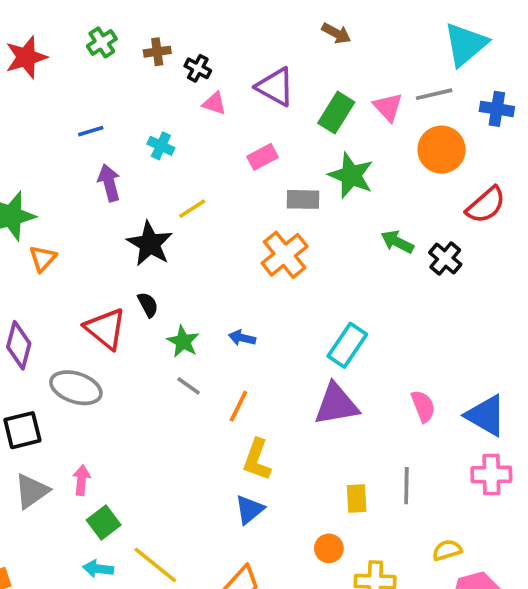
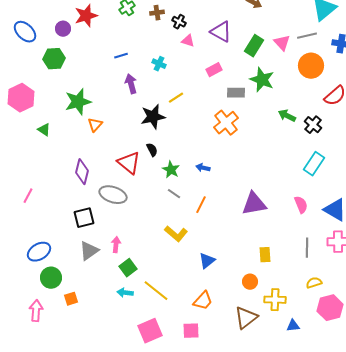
black star: (150, 244) -> (153, 117), turned 30
cyan rectangle: (347, 345) -> (314, 164), moved
yellow L-shape: (257, 460) -> (176, 234), moved, turned -70
gray line: (406, 486) -> (307, 248), moved

